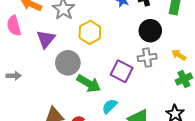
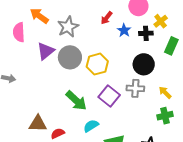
yellow hexagon: (90, 32) -> (97, 64), moved
gray circle: (68, 63) -> (70, 57), moved

